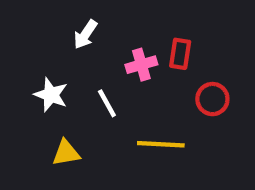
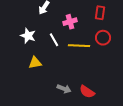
red rectangle: (180, 54) -> (100, 13), moved
yellow line: (161, 144) -> (79, 46), moved

